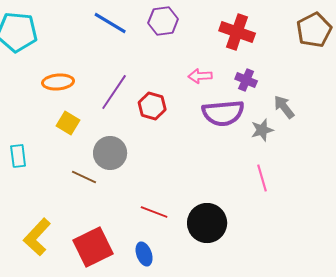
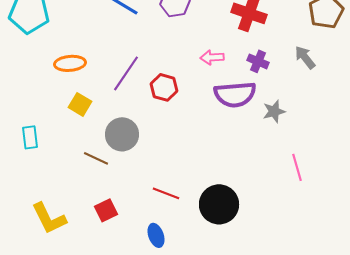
gray arrow: (284, 107) -> (305, 57), moved
pink line: (262, 178) -> (297, 167), moved
yellow L-shape: (37, 237) -> (49, 218), turned -69
red square: (93, 247) -> (106, 210), moved, size x0.6

